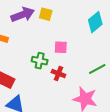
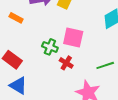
pink square: (61, 47) -> (73, 38), size x1.5

